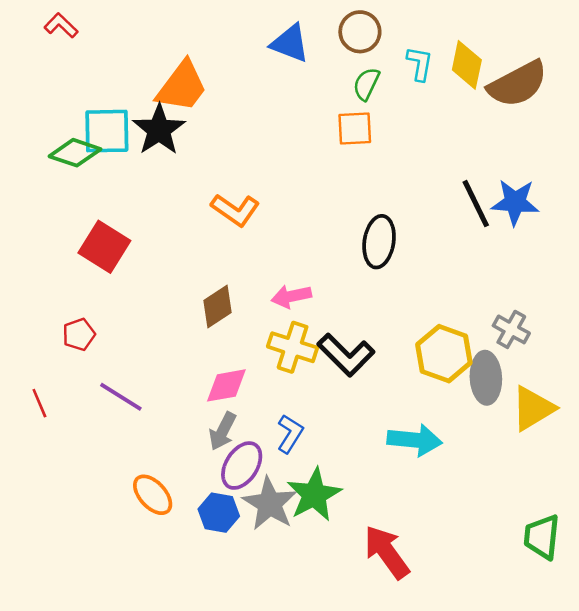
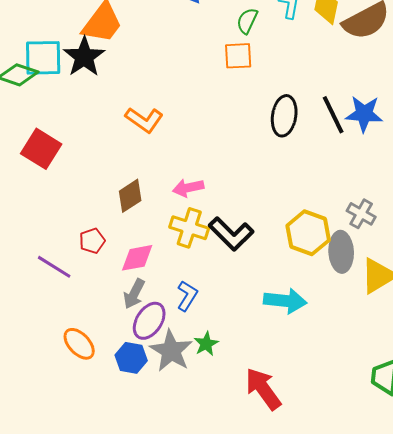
black ellipse: (379, 242) -> (284, 116), moved
red pentagon: (79, 335) -> (92, 241), moved
green star: (314, 495) -> (206, 344), size x0.6

